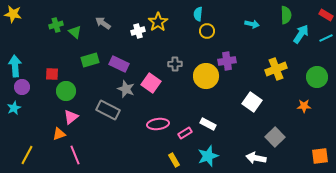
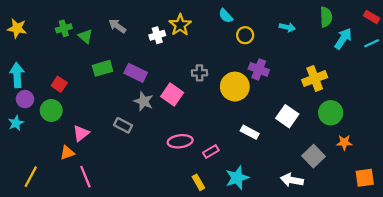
yellow star: (13, 14) -> (17, 28), moved
cyan semicircle: (198, 14) -> (226, 16), turned -48
yellow circle: (207, 31) -> (245, 35), moved
purple cross: (227, 61) -> (259, 69), turned 30
red square: (52, 74) -> (59, 84), turned 32
green circle: (317, 77) -> (331, 113), moved
green circle: (66, 91) -> (51, 110), moved
orange star: (304, 106) -> (344, 142), moved
gray rectangle: (108, 110) -> (123, 125), size x0.7
white rectangle: (208, 124) -> (250, 132), moved

